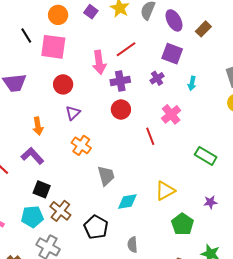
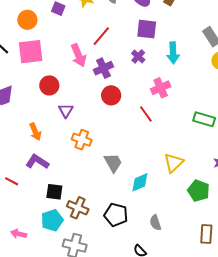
cyan arrow: (192, 83) -> (173, 53), size x1.5
pink cross: (171, 114) -> (161, 88), turned 30

